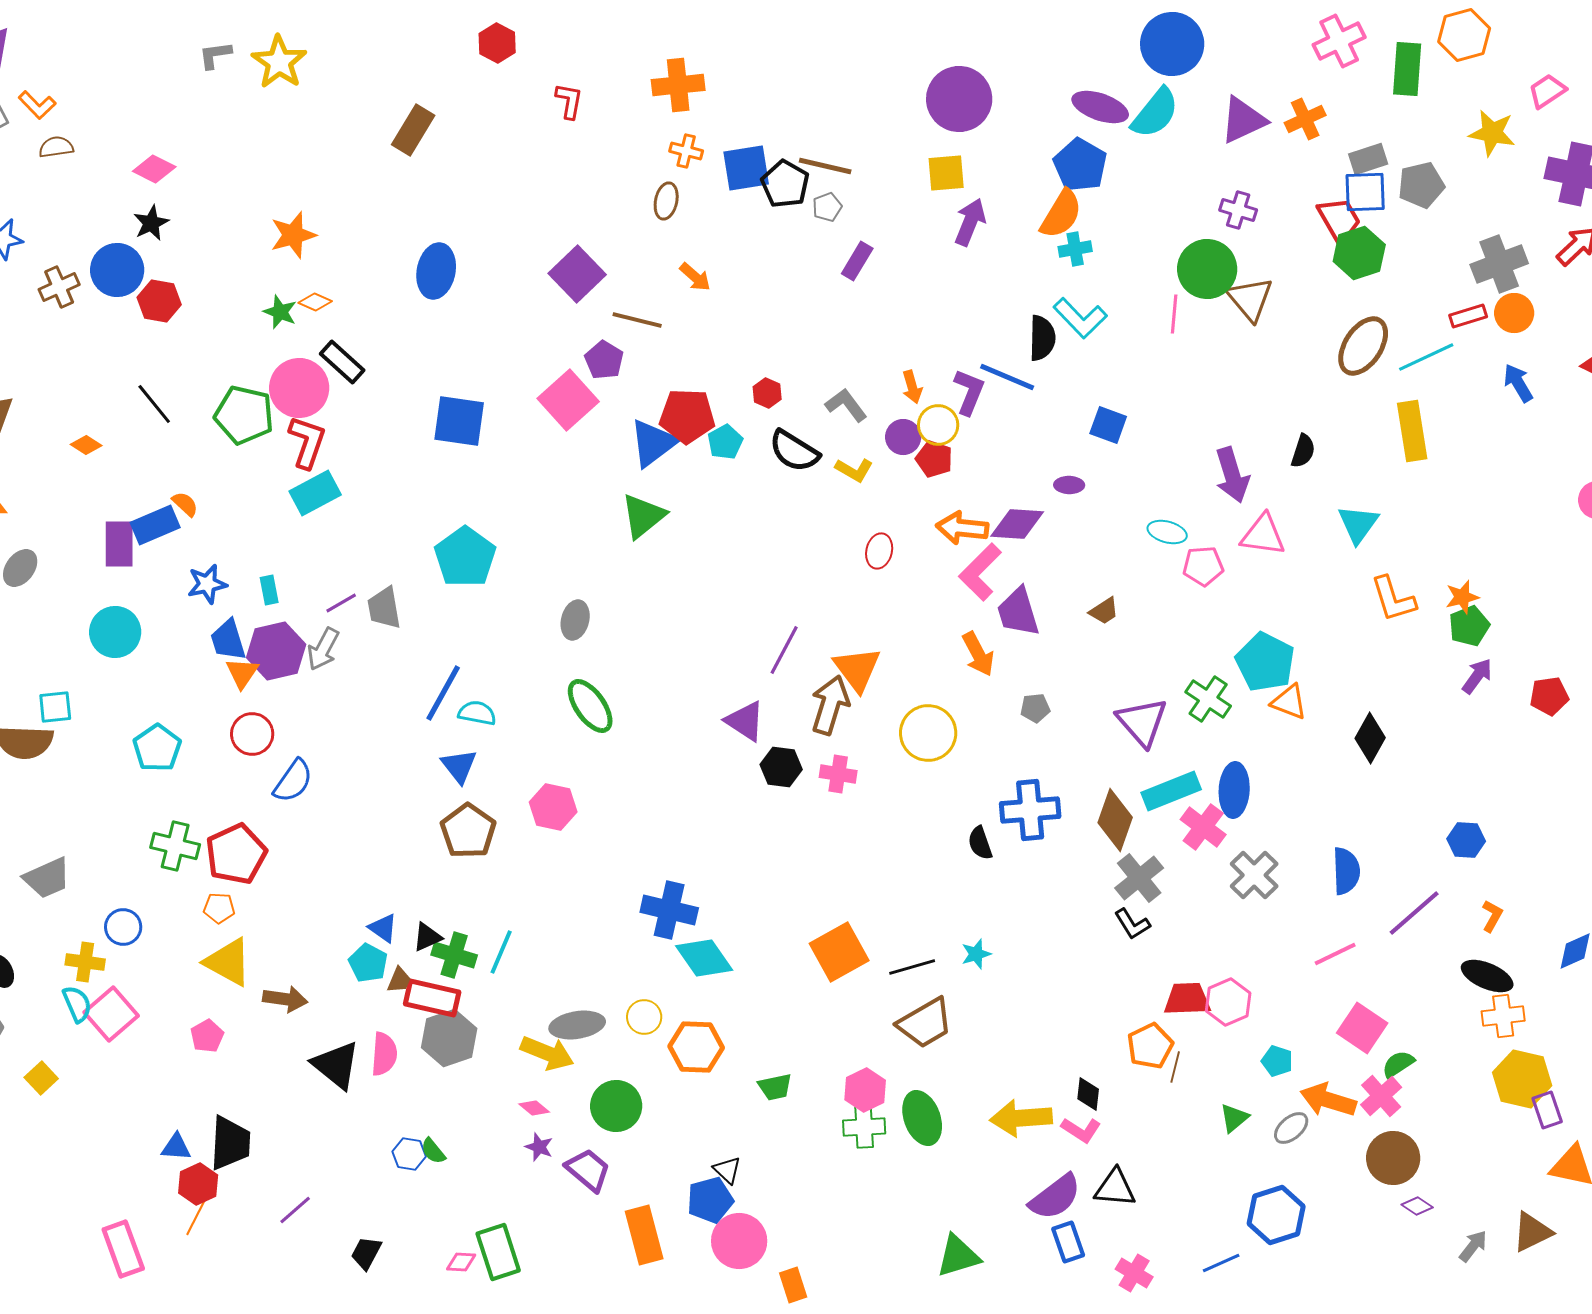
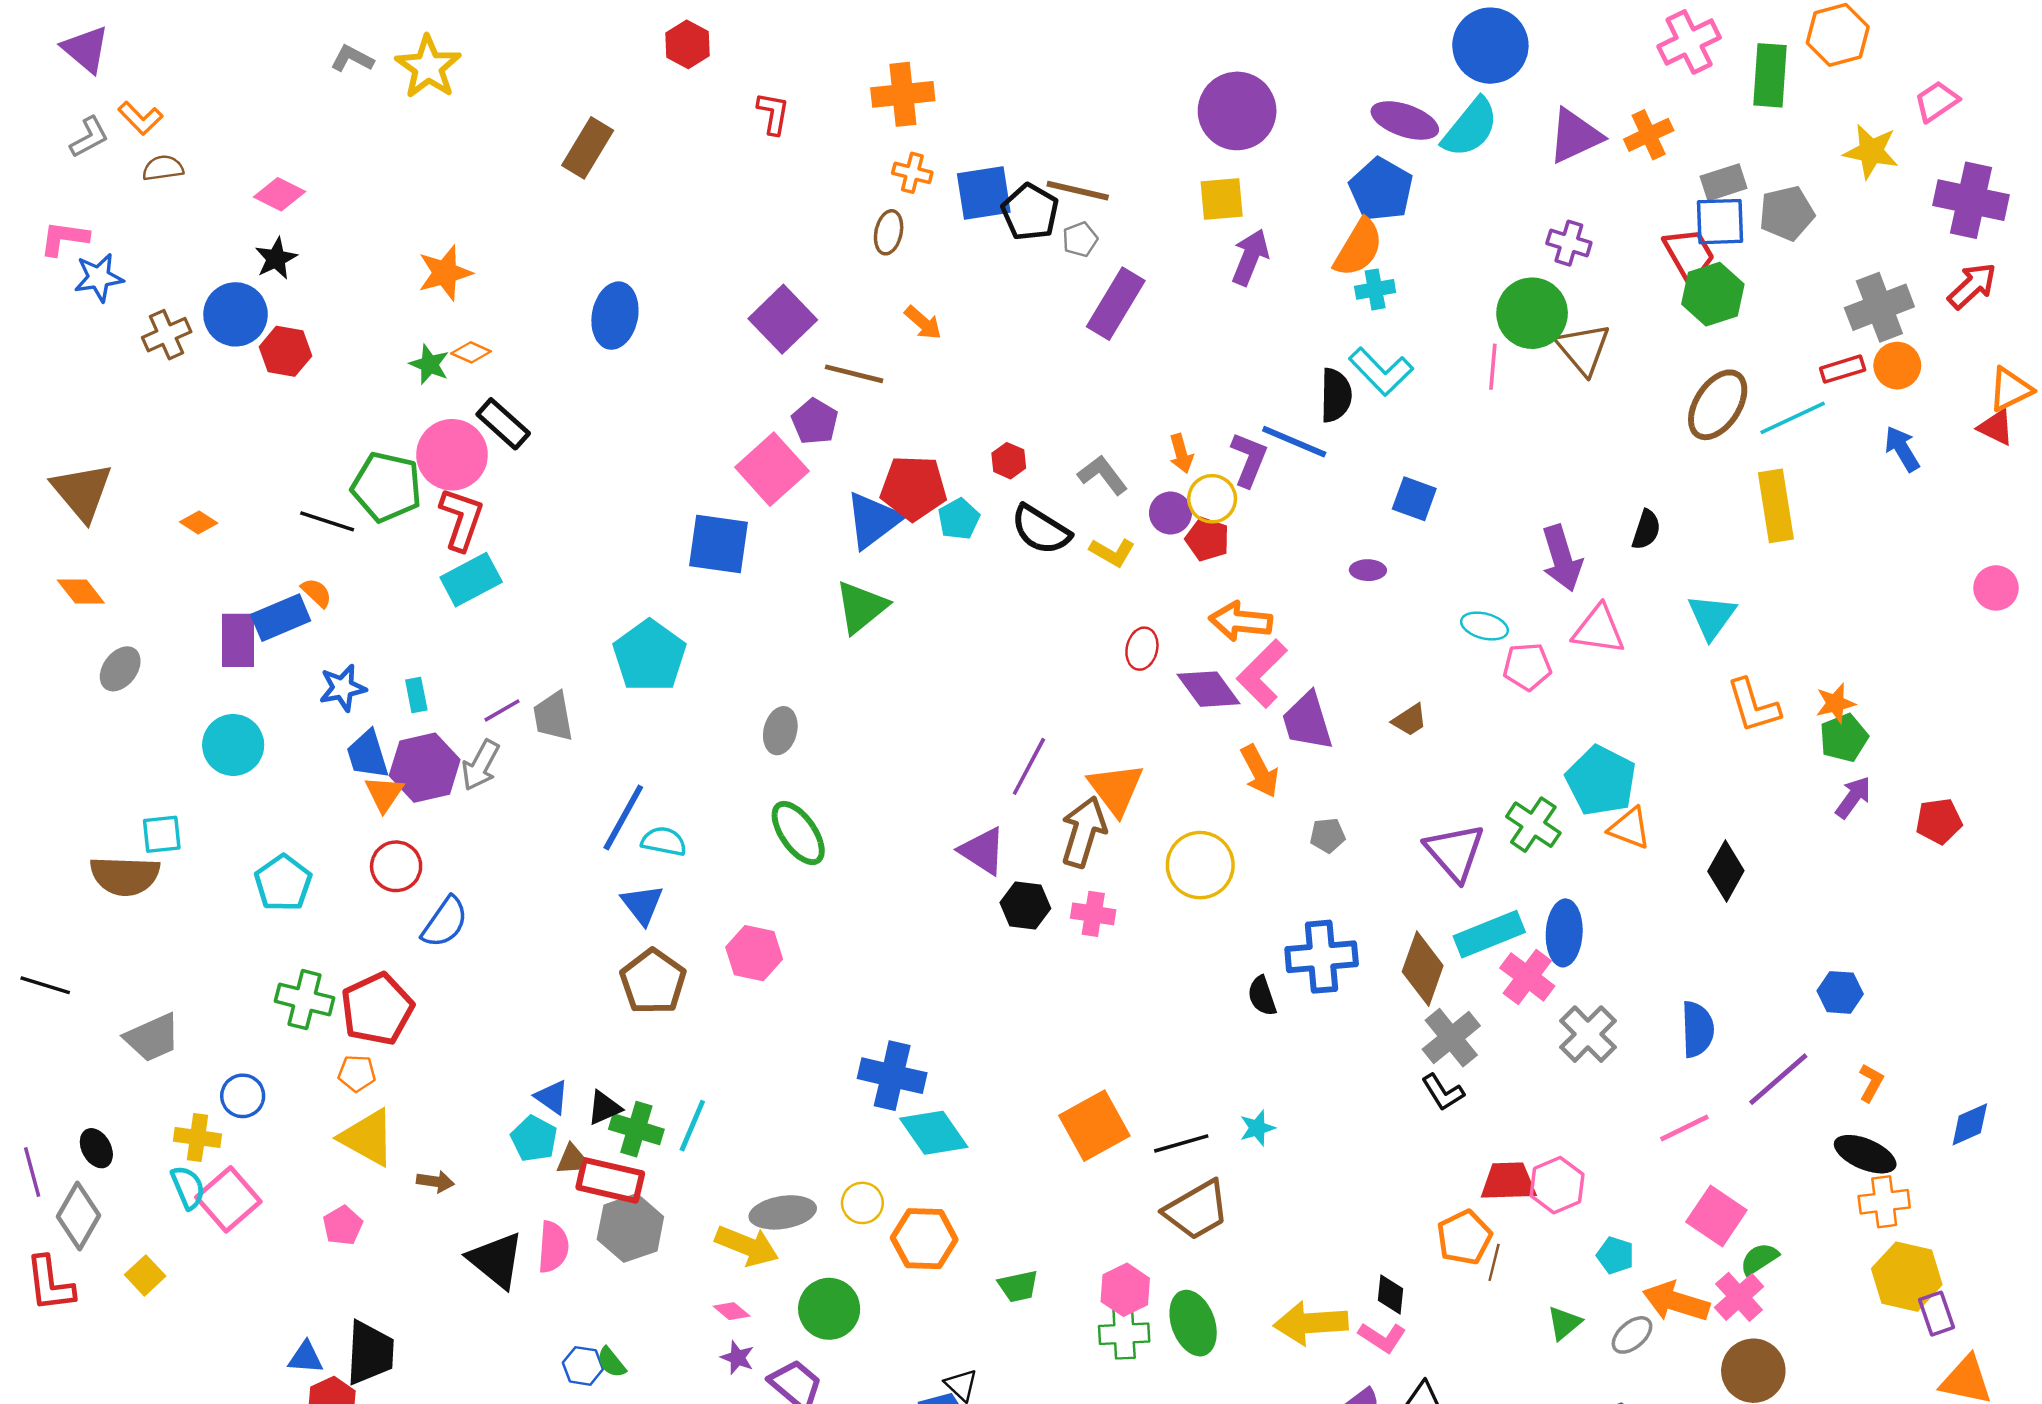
gray L-shape: (215, 55) -> (352, 59), turned 36
purple rectangle: (857, 261) -> (1116, 304), size x1.5
black line: (154, 404) -> (327, 521), moved, turned -33
blue square: (459, 421) -> (718, 544), moved
purple diamond: (1017, 524) -> (1209, 689), moved, turned 50
brown arrow: (285, 999) -> (435, 1182), size x0.7

